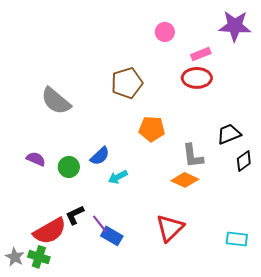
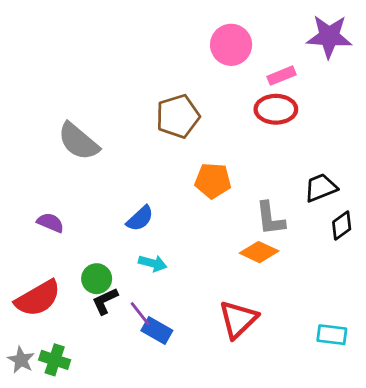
pink circle: (165, 32) -> (231, 45), size x1.5
green circle: (69, 167) -> (97, 279), moved
cyan arrow: (118, 177) -> (153, 263), moved, turned -138
red semicircle: (50, 231) -> (38, 298), moved

